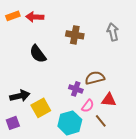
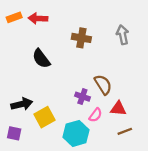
brown semicircle: (95, 78) -> (103, 85), turned 72
brown line: (101, 121) -> (125, 131), moved, turned -72
purple square: (13, 123) -> (14, 133), turned 32

